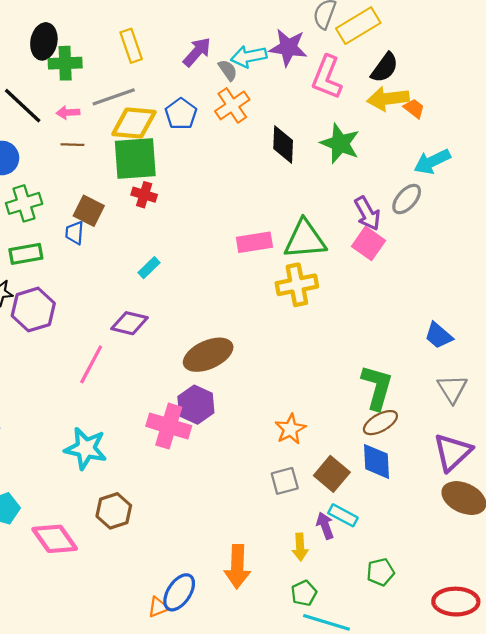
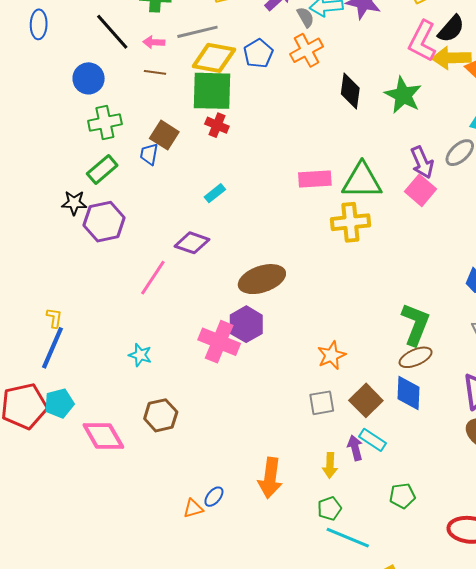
pink L-shape: (327, 77) -> (422, 41), moved
green rectangle: (26, 254) -> (102, 169), turned -36
cyan star: (86, 448) -> (140, 355), size x0.6
blue ellipse: (179, 592) -> (214, 497), size x0.6

